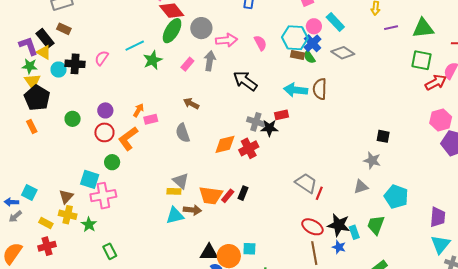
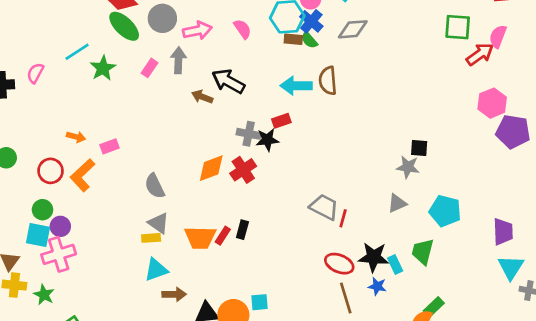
green ellipse: (172, 31) -> (124, 26), turned -70
gray diamond: (343, 53) -> (353, 29), turned -30
brown arrow: (191, 103) -> (202, 97), moved
purple circle: (105, 110) -> (60, 226), moved
orange arrow: (138, 110) -> (76, 137), moved, turned 80
gray semicircle: (183, 133) -> (155, 186), moved
black square: (383, 136) -> (419, 148), moved
green circle: (112, 162) -> (42, 210), moved
brown arrow: (192, 210) -> (174, 294), moved

